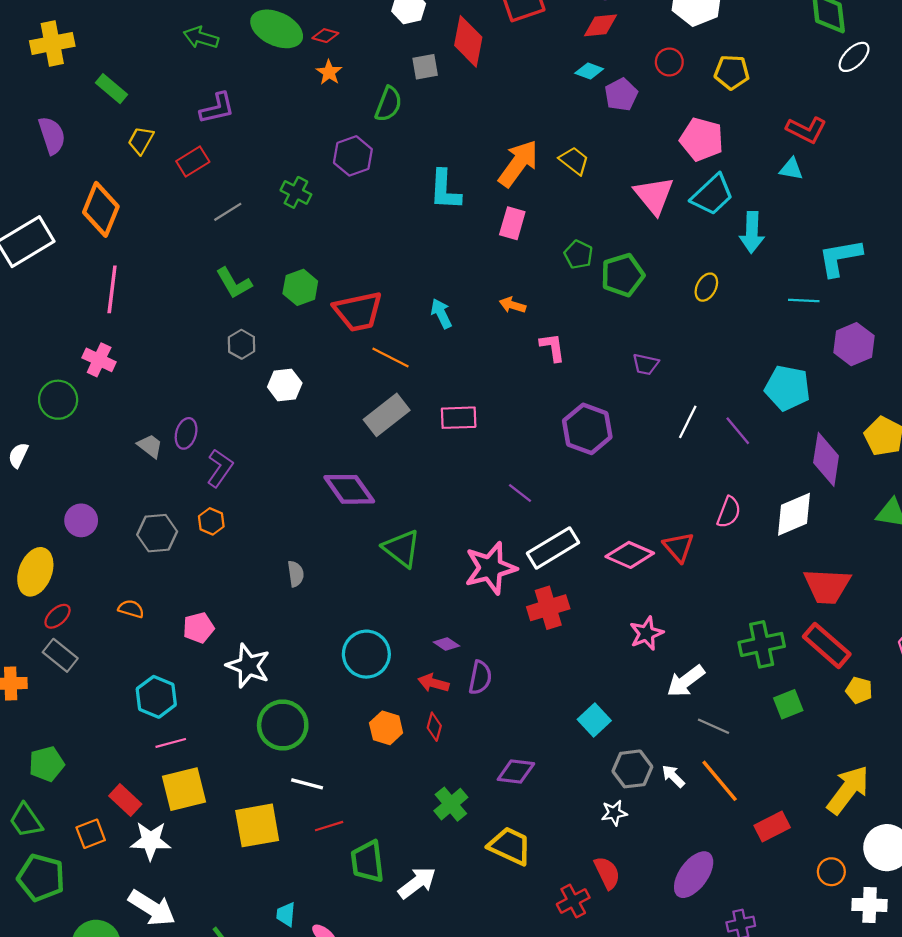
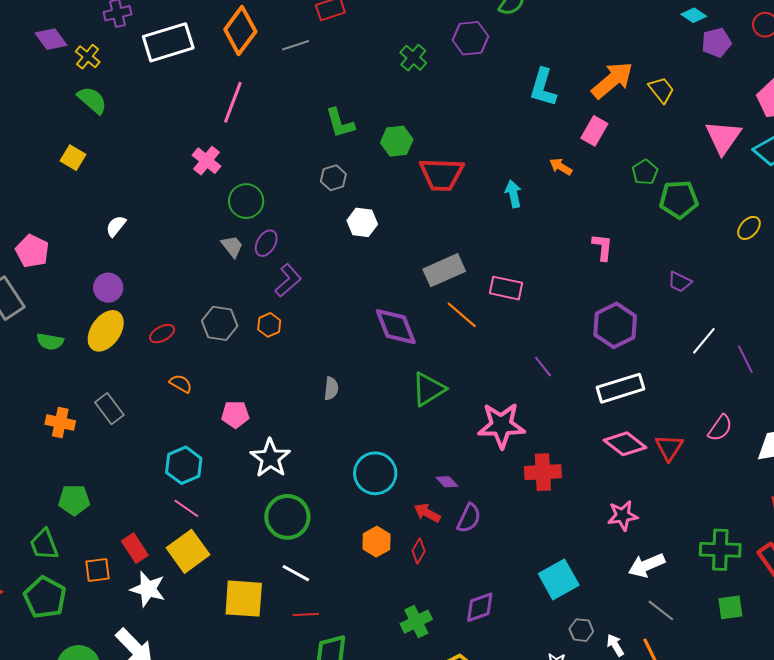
gray line: (228, 212) -> (296, 45), moved
orange arrow: (512, 305) -> (561, 167), moved
orange line: (390, 357) -> (462, 315), moved
green circle: (58, 400) -> (246, 201), moved
purple circle: (81, 520) -> (108, 288), moved
green triangle: (402, 548) -> (428, 389), turned 36
white rectangle: (553, 548) -> (620, 388), moved
red ellipse: (58, 616) -> (162, 334), moved
cyan square: (594, 720) -> (559, 579), size x1.4
pink line: (171, 743) -> (186, 508), turned 36
gray hexagon: (632, 769) -> (581, 630), size x0.7
purple diamond: (516, 772) -> (480, 607), turned -40
yellow square: (184, 789) -> (188, 551), turned -36

